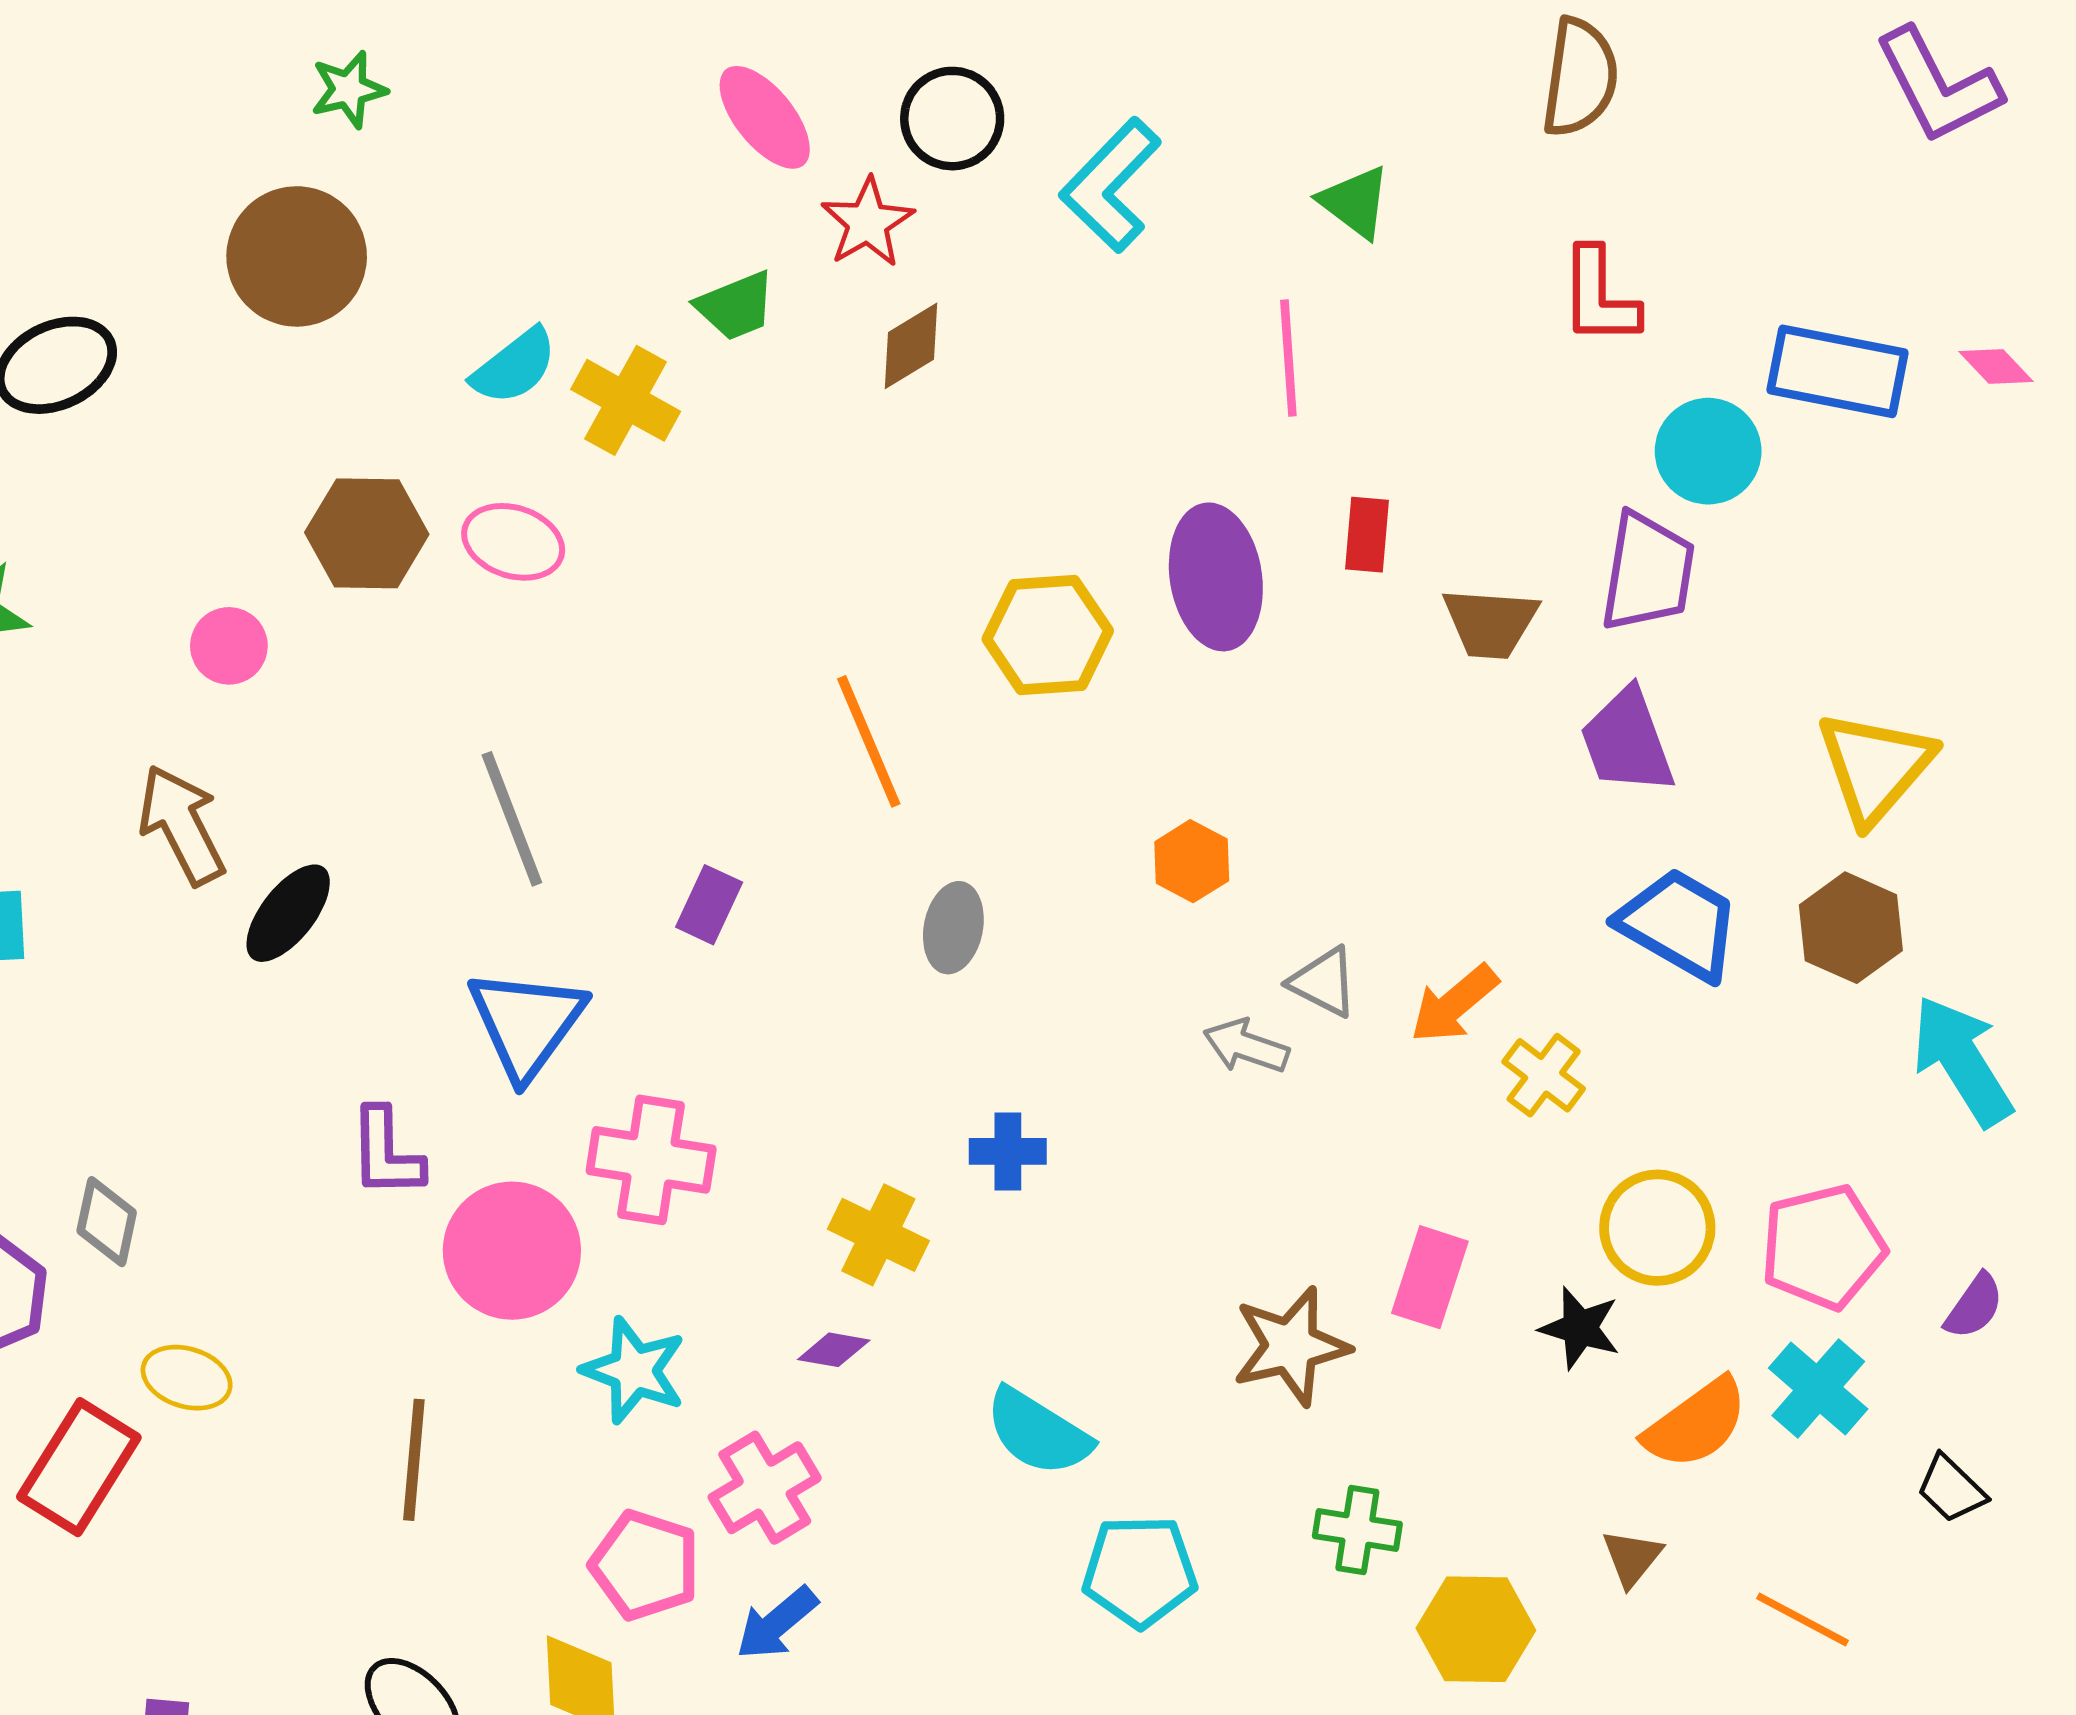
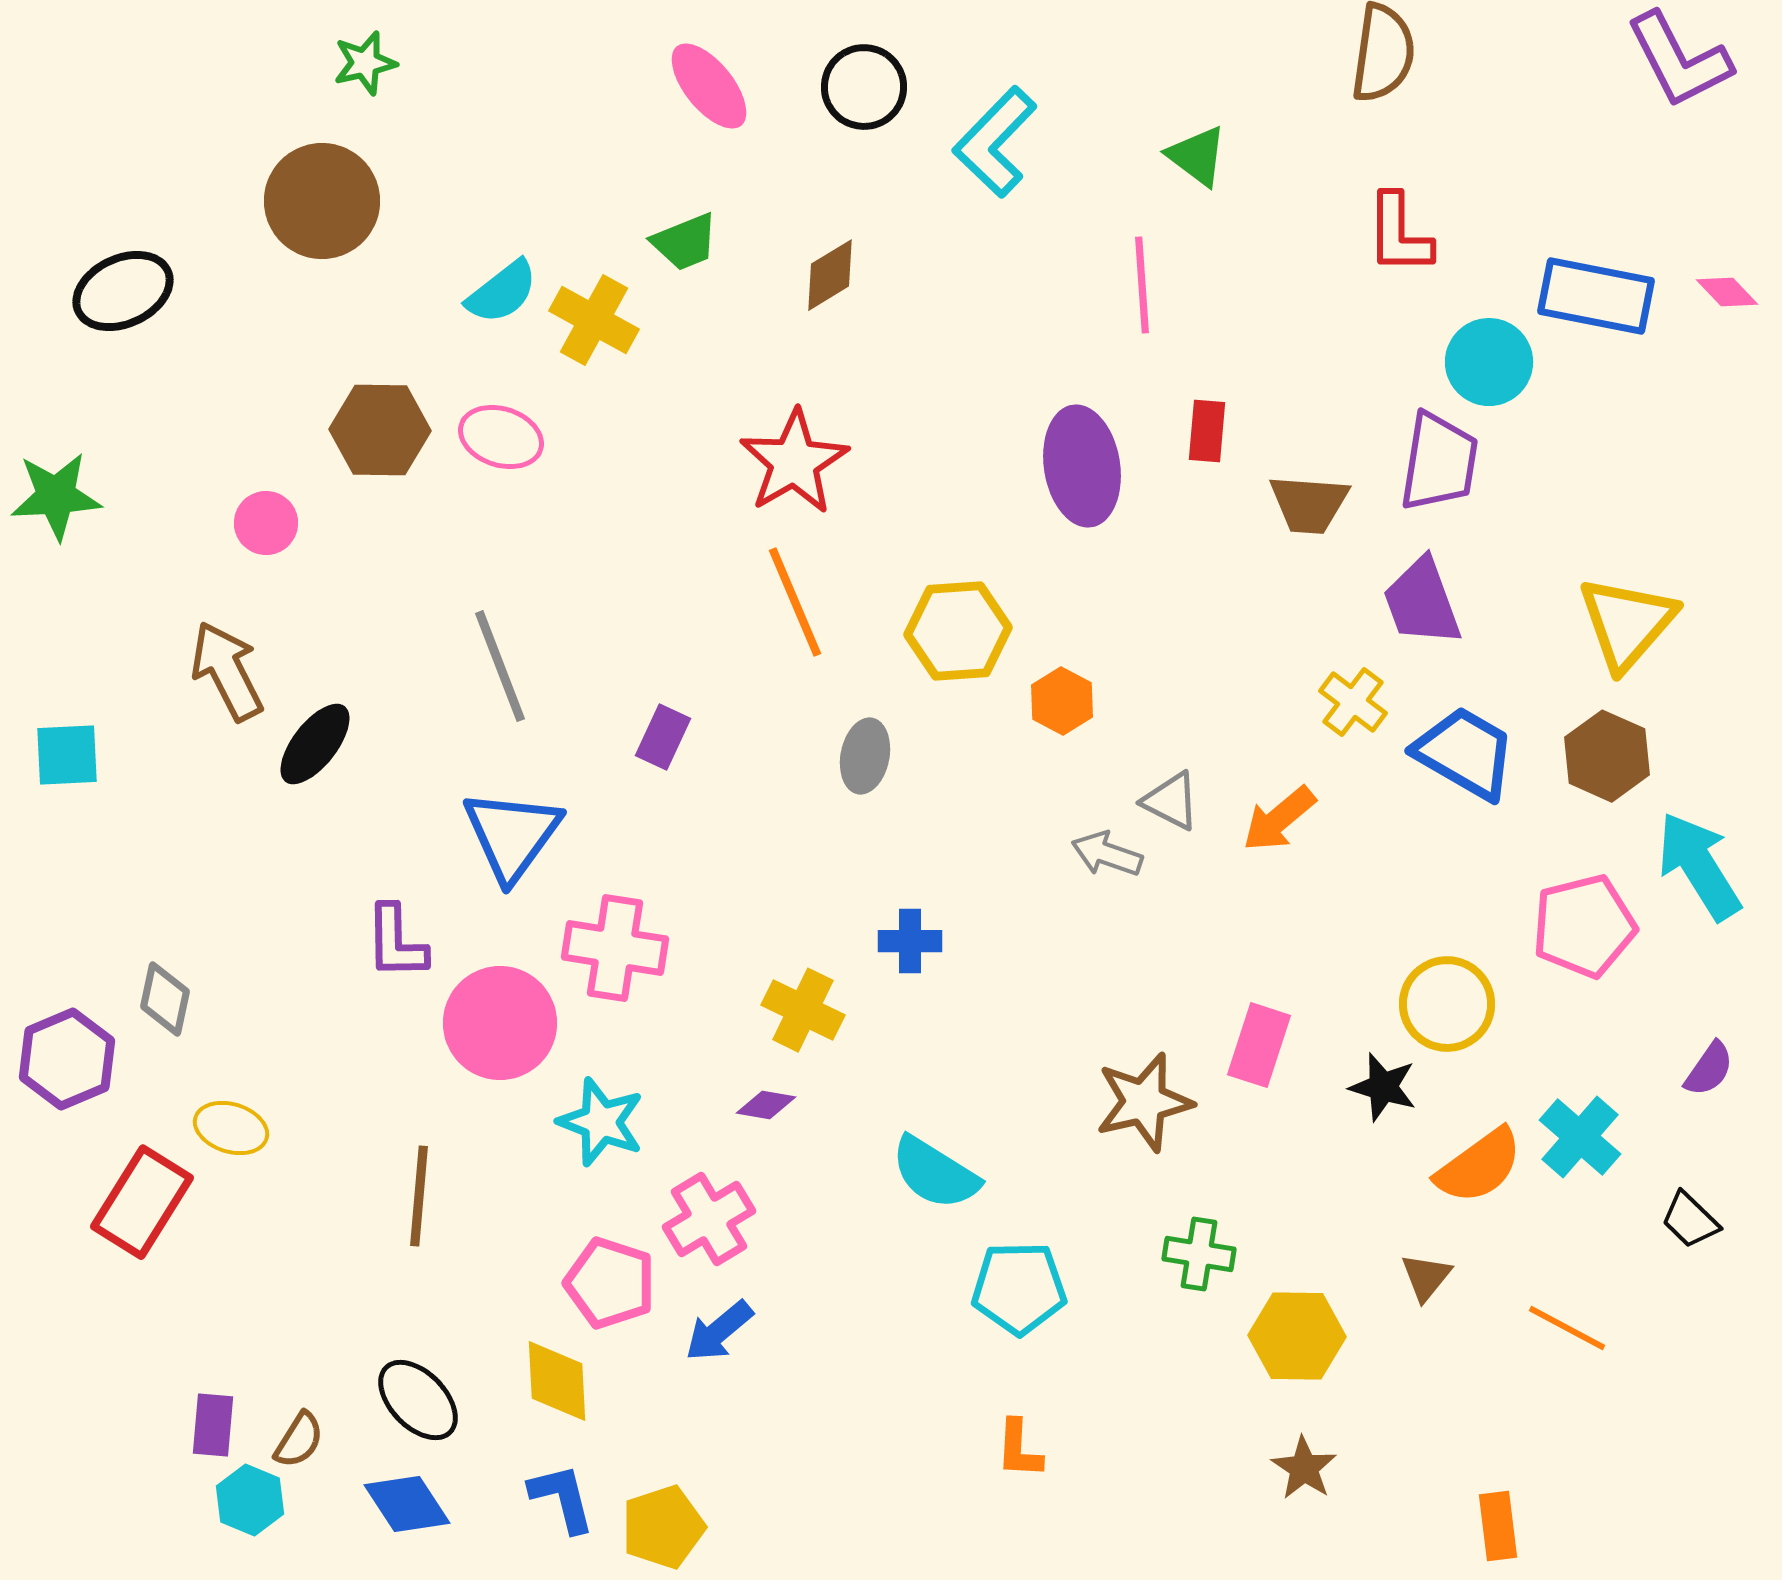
red star: (868, 223) -> (794, 462), moved, size x1.4
yellow hexagon: (1048, 635) -> (958, 631), moved
yellow cross: (1544, 1075) -> (1353, 702), moved
pink pentagon: (1823, 1247) -> (1584, 926), moved

